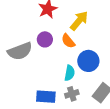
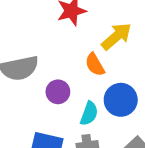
purple circle: (45, 39) -> (58, 92), moved

